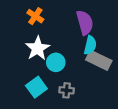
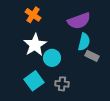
purple semicircle: (85, 23) -> (79, 21), turned 85
gray rectangle: (99, 60) -> (92, 56), size x0.6

